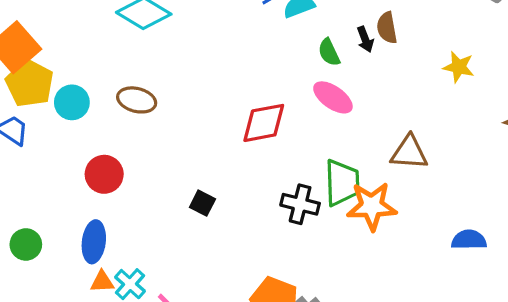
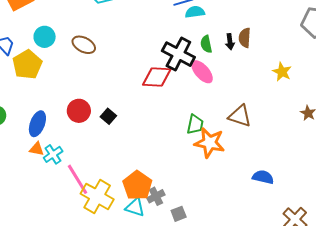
yellow pentagon: (30, 83) -> (27, 65), moved
red circle: (104, 174) -> (79, 111), moved
green trapezoid: (342, 183) -> (195, 124), size x0.7
black cross: (300, 204) -> (178, 54), moved, size x1.4

